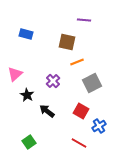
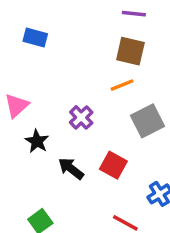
brown square: (67, 42) -> (130, 51), moved
red square: (81, 111) -> (113, 165), moved

